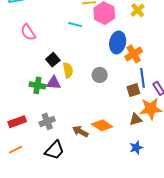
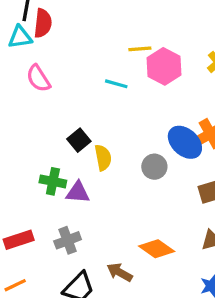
pink semicircle: (28, 32) -> (38, 78), moved
blue ellipse: (118, 42) -> (185, 142), moved, turned -60
purple triangle: (54, 83) -> (78, 192), moved
brown arrow: (80, 131) -> (120, 272), moved

